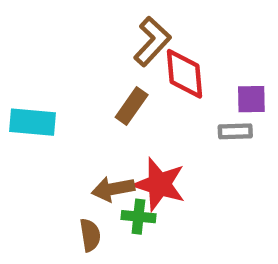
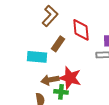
brown L-shape: (152, 41) -> (50, 16), moved
cyan rectangle: (32, 122) -> (37, 57), moved

